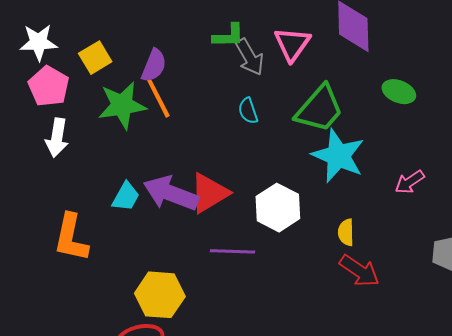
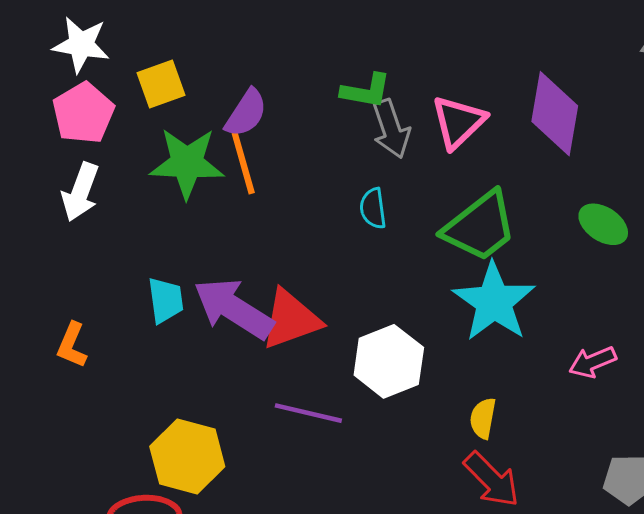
cyan trapezoid: (126, 197) -> (166, 300), turned -48
orange L-shape: (71, 238) -> (72, 345), size x0.6

